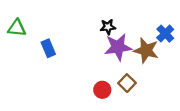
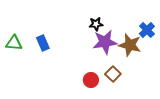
green triangle: (17, 28) -> (14, 43), moved

